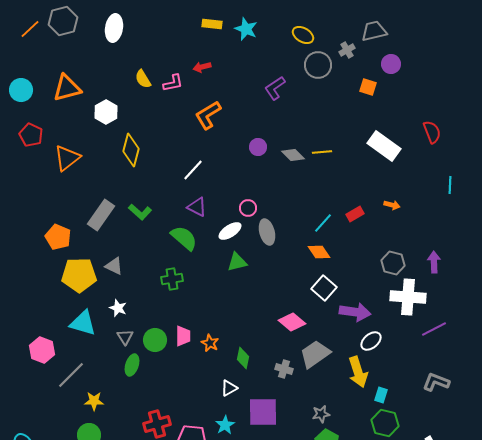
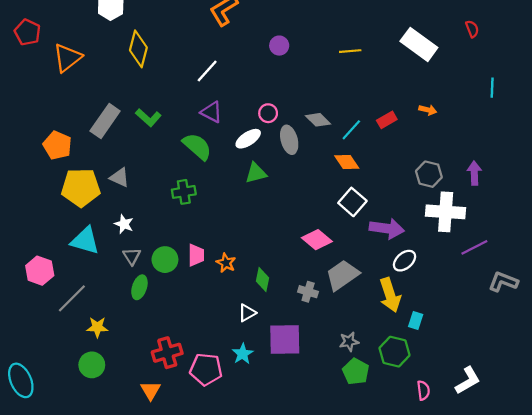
red semicircle: (432, 132) -> (472, 29), size x0.7
gray diamond: (293, 155) -> (318, 120), moved
gray L-shape: (436, 382) -> (503, 282), moved
green hexagon: (385, 423) -> (395, 352), moved

